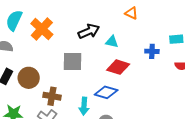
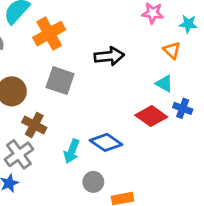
cyan triangle: (112, 42) -> (164, 84), moved
gray square: (73, 61) -> (60, 81), moved
red diamond: (118, 67) -> (151, 116), moved

